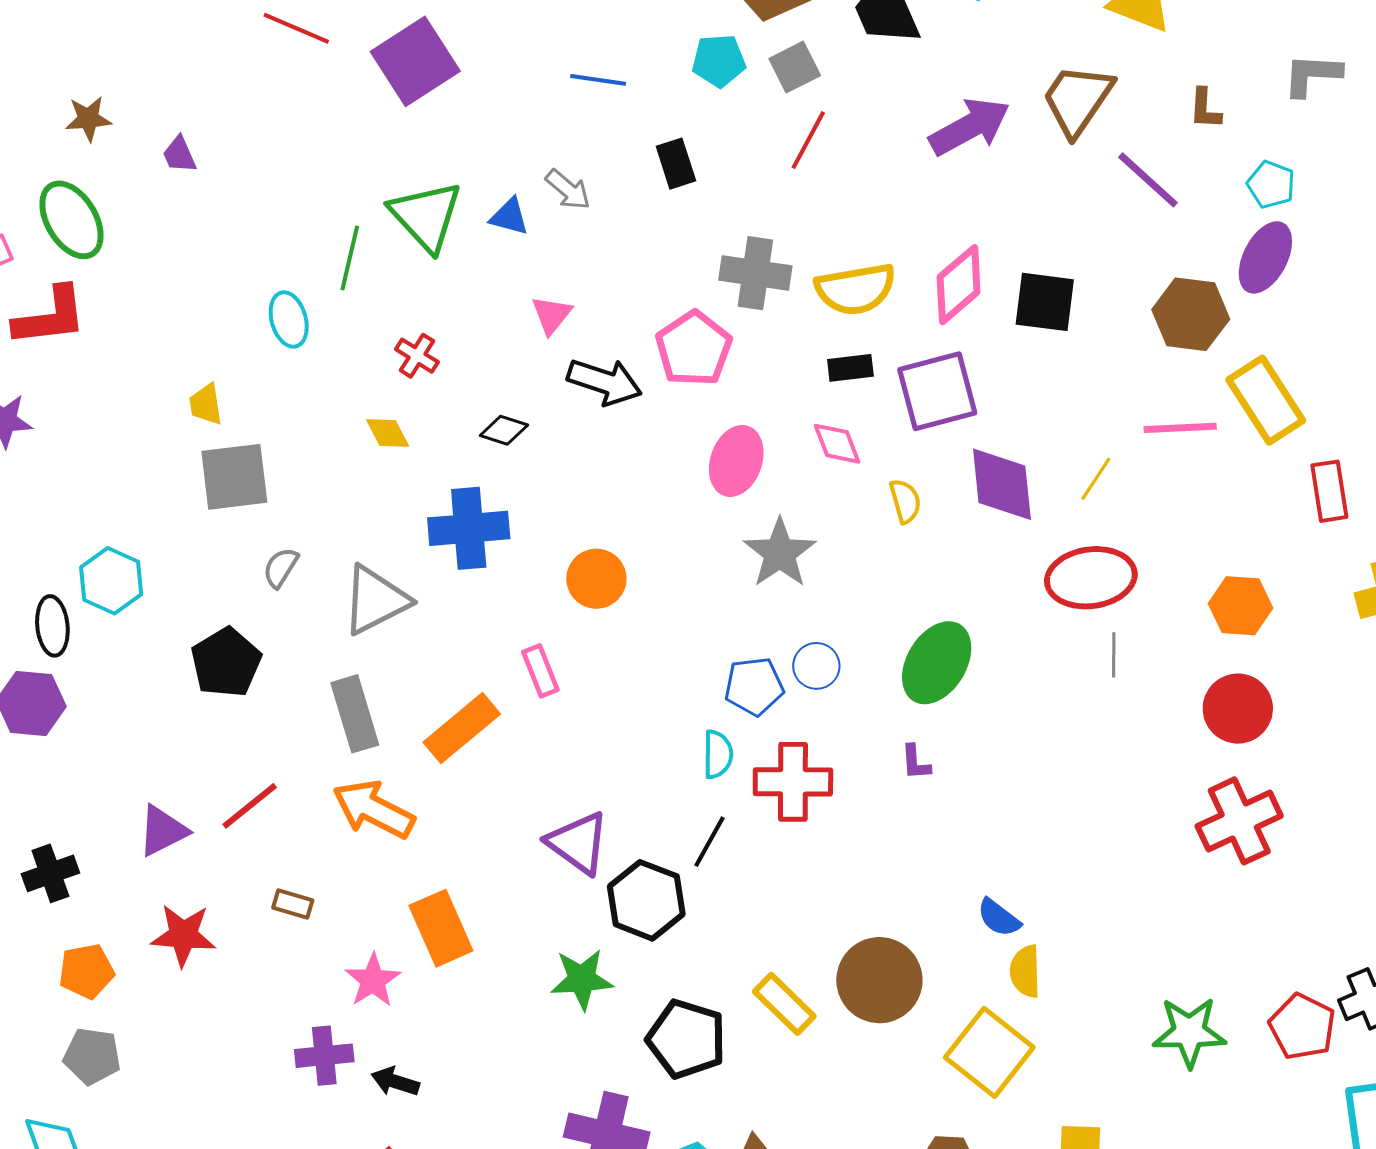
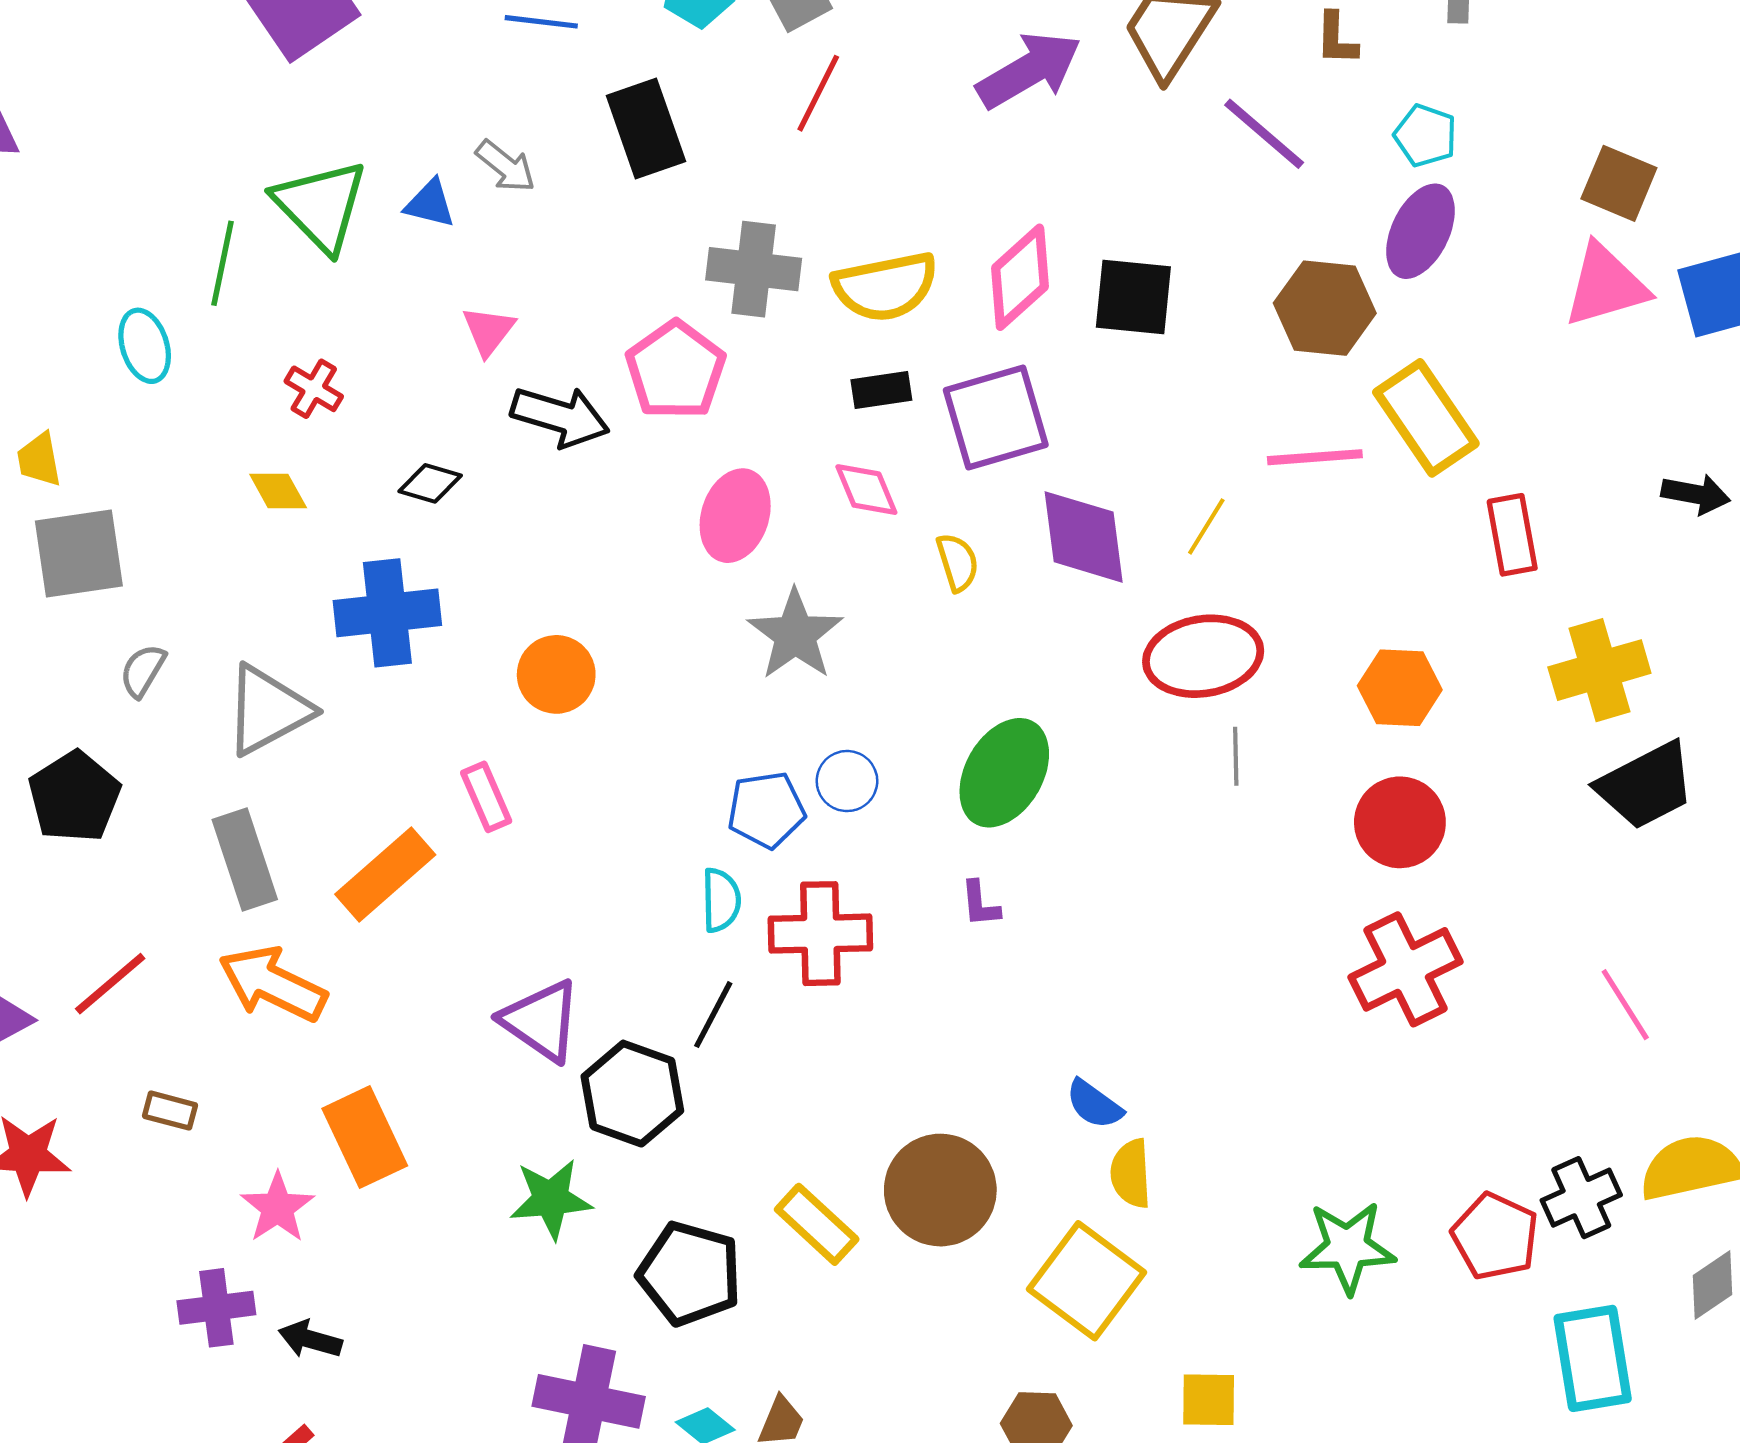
black rectangle: (676, 164) -> (646, 129), size x1.5

